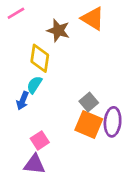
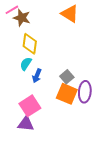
brown star: (58, 30) -> (22, 18), moved
blue arrow: (23, 101) -> (37, 76), moved
pink square: (40, 140) -> (30, 106), size x1.5

